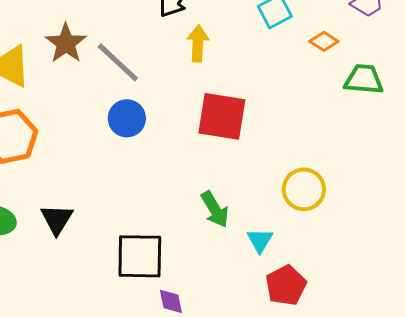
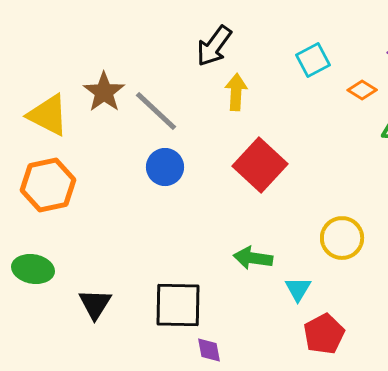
red square: (222, 116) -> (260, 165), turned 34
green arrow: (215, 209) -> (253, 258), turned 129
black triangle: (57, 219) -> (95, 304), moved

